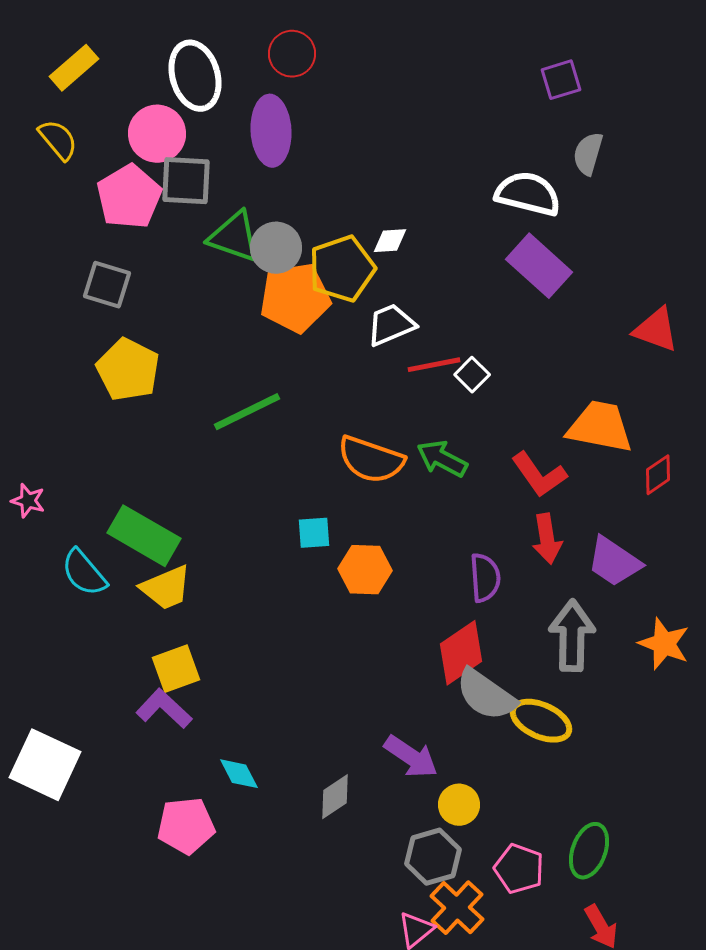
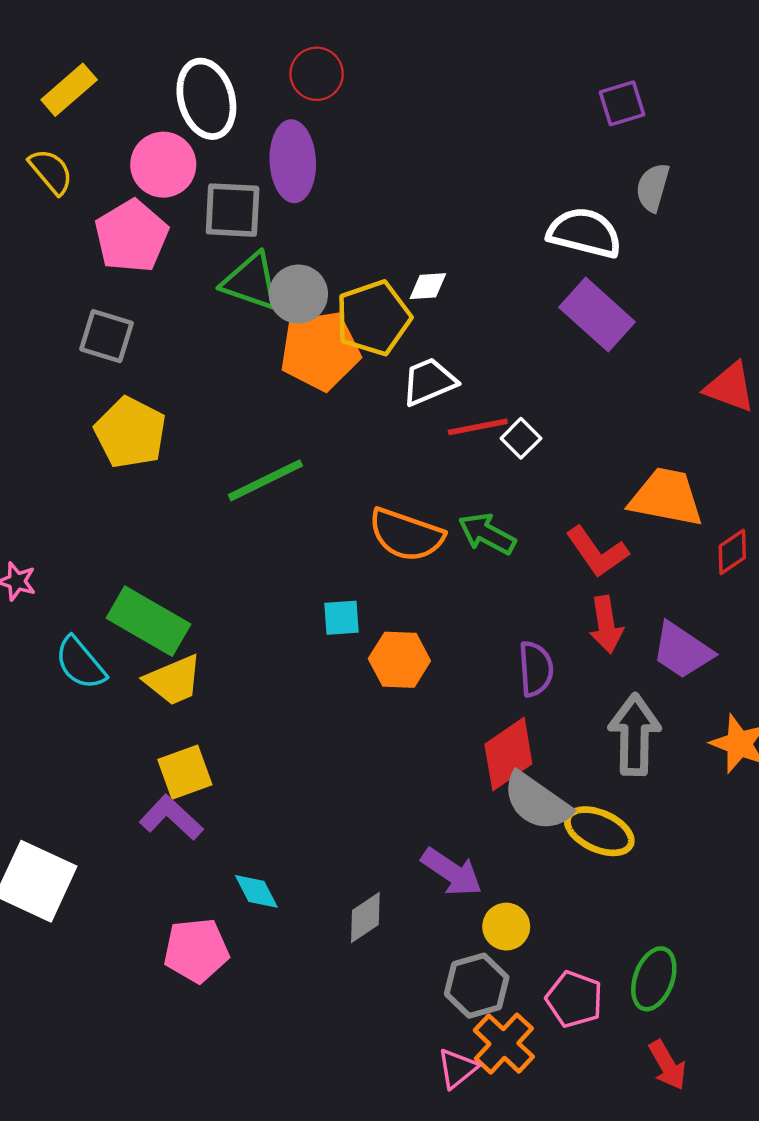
gray square: (186, 181) -> (233, 210), moved

